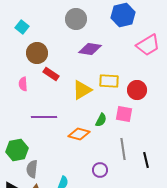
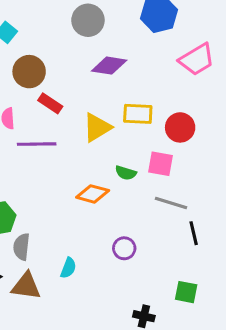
purple line: (44, 117) -> (37, 144), moved
green semicircle: (101, 120) -> (126, 173), turned 80
gray line: (123, 149) -> (171, 203), moved, turned -65

